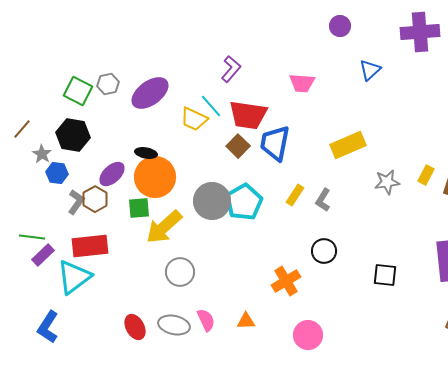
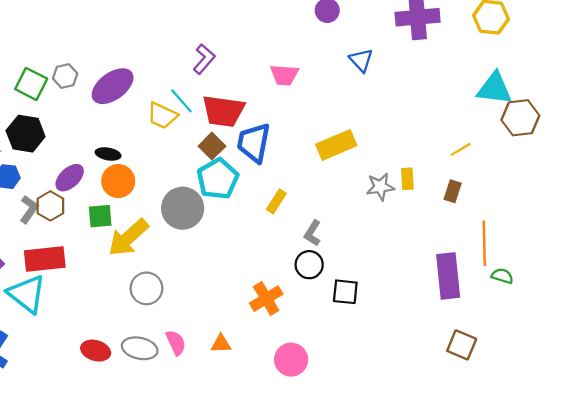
blue triangle: (370, 70) -> (361, 60), turned -30
yellow rectangle: (426, 175) -> (407, 179), moved, turned -30
orange circle: (155, 177) -> (118, 181), size x0.7
gray L-shape: (323, 200) -> (313, 233), moved
cyan pentagon: (244, 202) -> (218, 179), moved
black square: (385, 275) -> (345, 292), moved
cyan triangle: (74, 277) -> (27, 294), turned -45
red ellipse: (135, 327) -> (96, 351), turned -45

